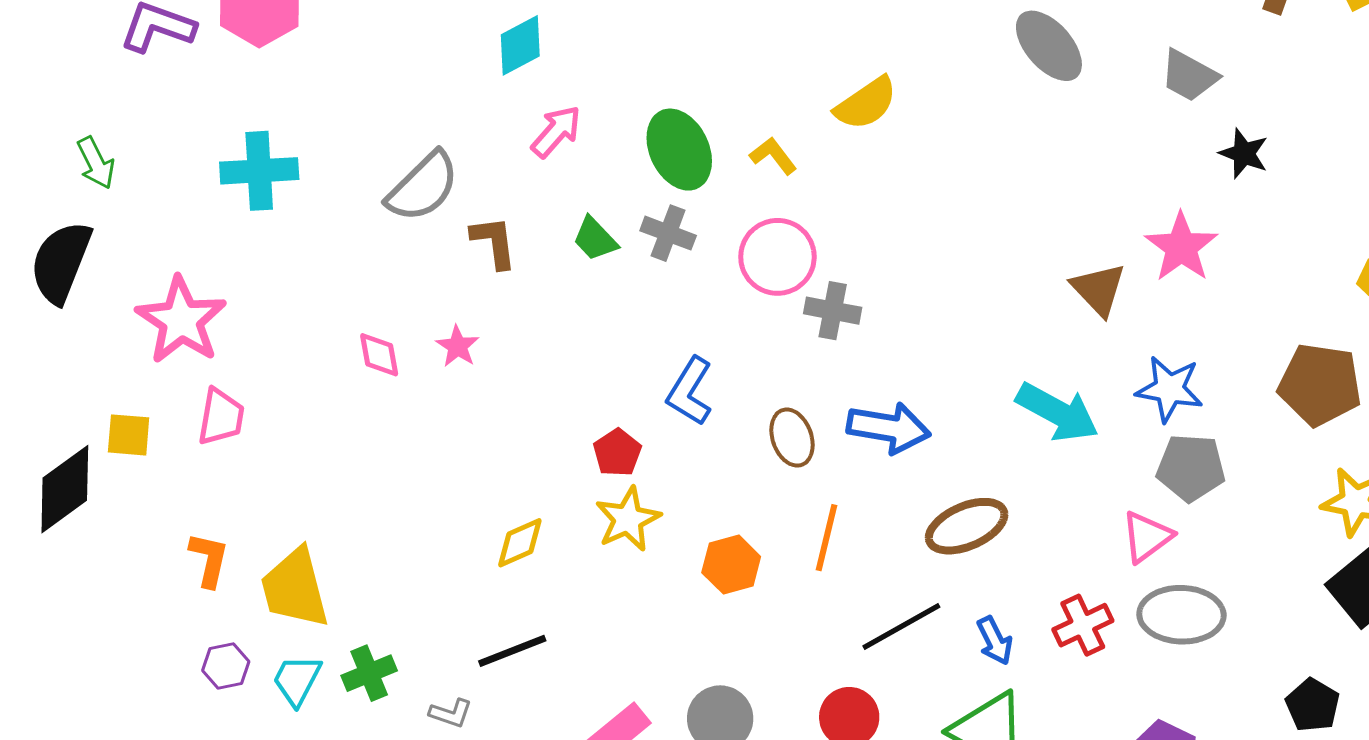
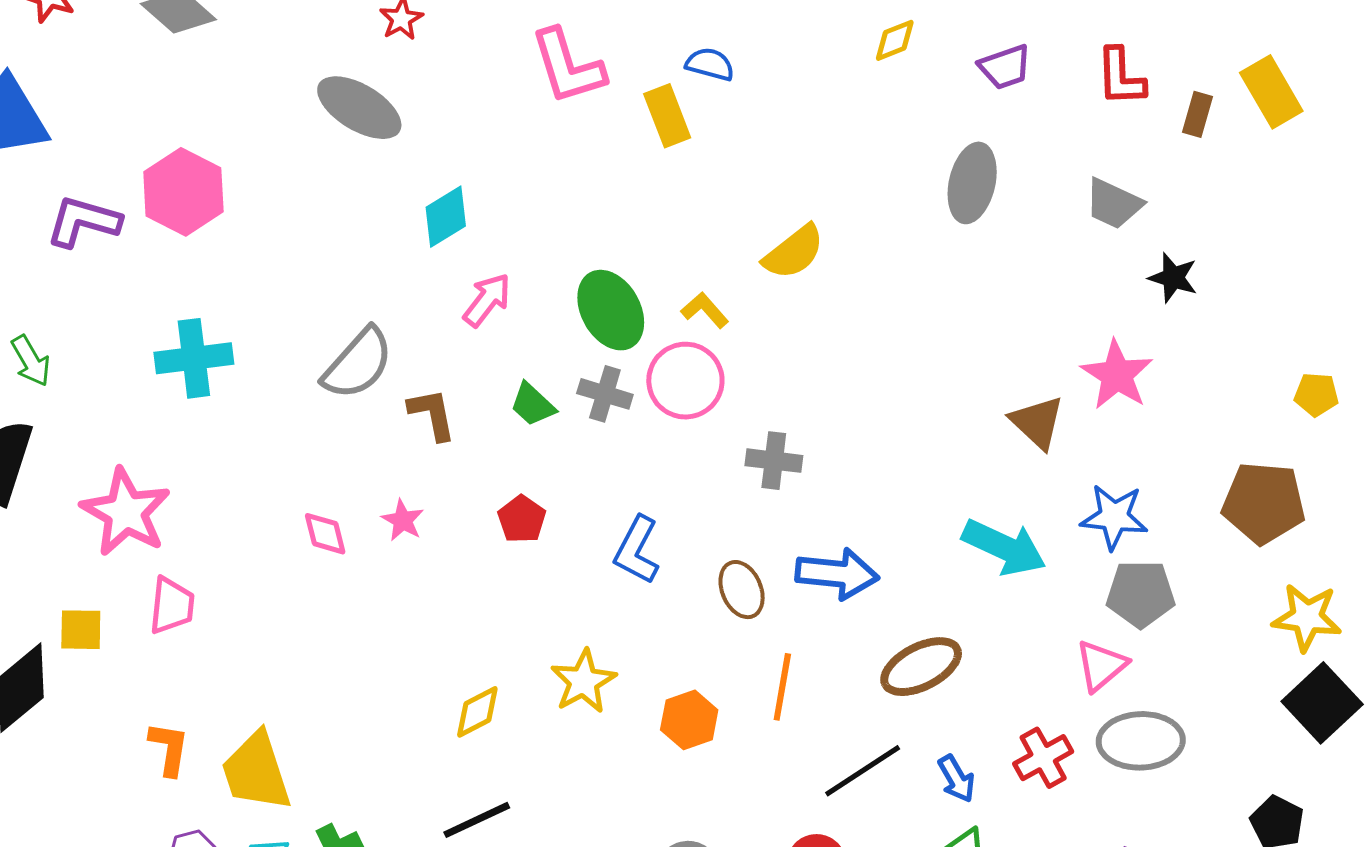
gray ellipse: (1049, 46) -> (972, 183), turned 58
pink circle: (777, 257) -> (685, 381), moved
red pentagon: (617, 453) -> (522, 519), moved

